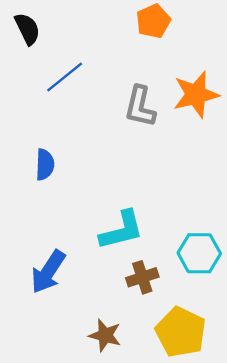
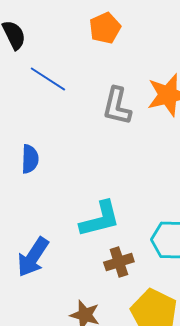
orange pentagon: (153, 21) -> (105, 28), moved
blue line: (65, 77) -> (48, 79), turned 72

